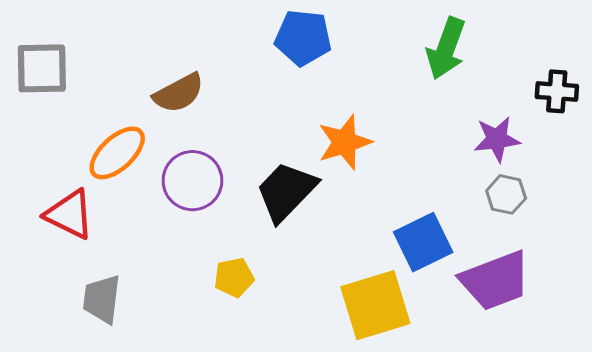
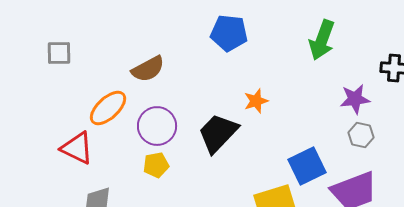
gray square: (42, 68) -> (59, 53), size x0.7
orange star: (345, 142) -> (256, 101), size x0.7
yellow pentagon: (234, 277) -> (156, 165), moved

